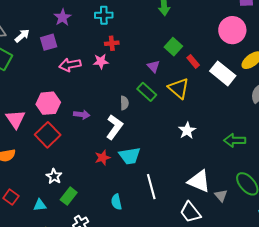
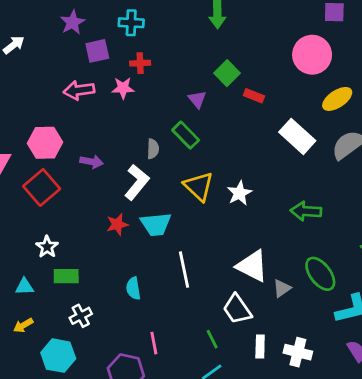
purple square: (49, 42) -> (97, 51), moved
red rectangle: (193, 61) -> (254, 96), turned -32
white rectangle: (223, 73) -> (297, 136), moved
yellow triangle: (179, 88) -> (199, 186), moved
green rectangle: (69, 196) -> (66, 276), turned 48
gray triangle: (221, 196) -> (282, 288), turned 32

